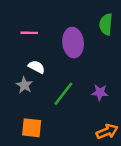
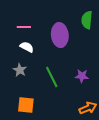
white semicircle: (37, 67) -> (27, 47), moved
green line: (63, 94) -> (52, 77), turned -65

